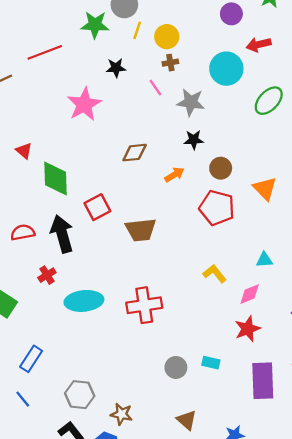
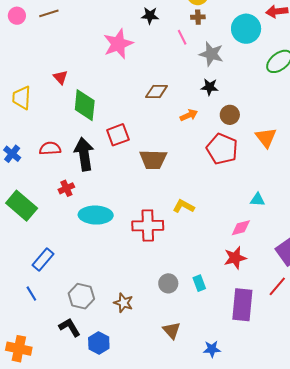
yellow L-shape: (215, 274) -> (184, 206), moved, turned -30
cyan rectangle: (211, 363) -> (199, 283), turned 49
brown star: (121, 414) -> (123, 303), moved

